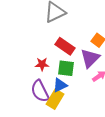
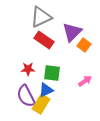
red rectangle: (65, 46) -> (44, 40), moved
purple triangle: (90, 58) -> (72, 32), moved

